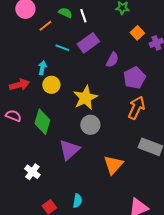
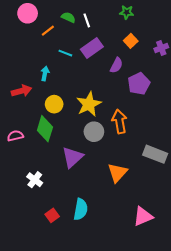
orange square: (137, 33) -> (131, 41), moved
yellow circle: (51, 85) -> (54, 104), moved
orange arrow: (136, 108) -> (119, 121), moved, turned -35
pink semicircle: (13, 116) -> (15, 136), moved, turned -35
cyan semicircle: (77, 201) -> (81, 209), size x1.5

